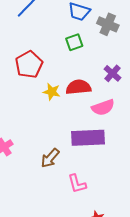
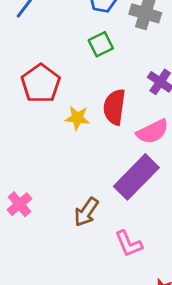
red semicircle: (78, 87) -> (114, 107), turned -70
purple rectangle: (88, 138) -> (136, 177), turned -36

